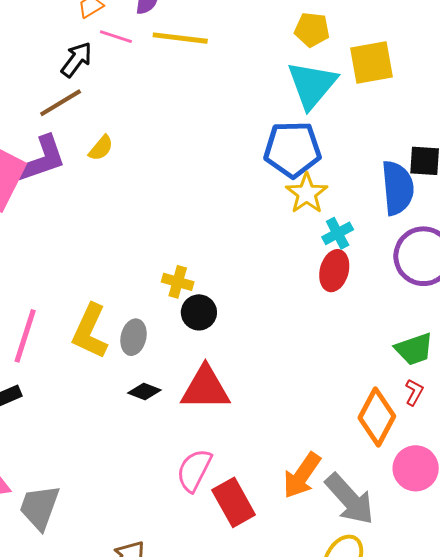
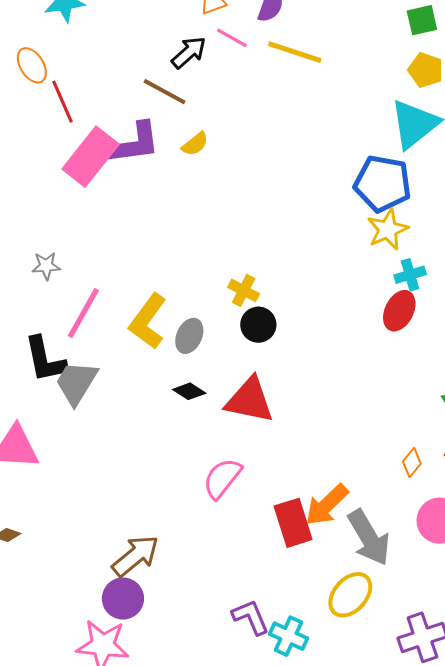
brown line: (61, 103) -> (165, 92), turned 48
orange diamond: (377, 417) -> (412, 463), size x0.5
red rectangle: (234, 502) -> (293, 523), moved
gray trapezoid: (39, 507) -> (76, 383), moved

